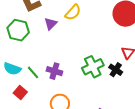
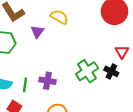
yellow semicircle: (73, 12) -> (59, 17), turned -96
green line: (33, 72) -> (25, 85), turned 56

